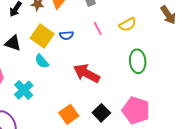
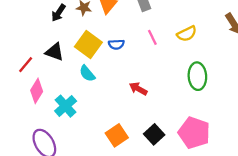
red arrow: (87, 73) -> (138, 89), size x0.6

